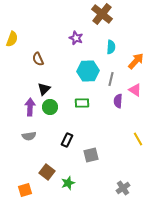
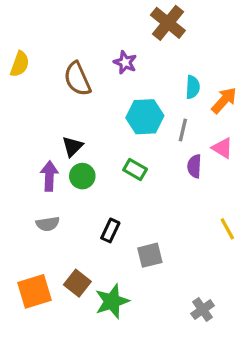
cyan semicircle: (111, 47) -> (193, 87), moved
brown semicircle: (38, 59) -> (77, 79), moved, size x1.5
green rectangle: (82, 103) -> (135, 170), turned 32
green star: (68, 183) -> (112, 301), size x1.5
orange square: (25, 190) -> (35, 291), moved, size x1.5

